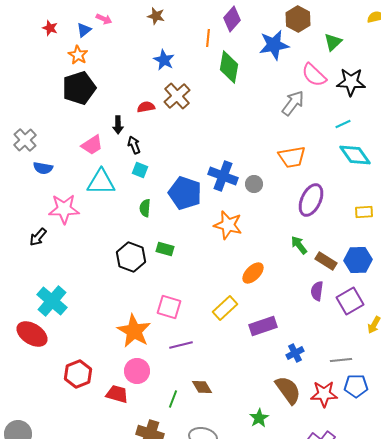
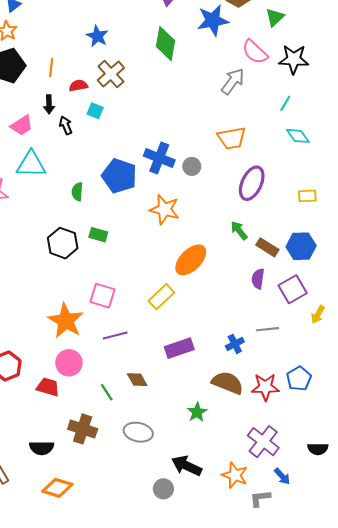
orange line: (208, 38) -> (51, 68), moved
cyan line: (343, 124) -> (285, 103), turned -35
cyan diamond: (355, 155) -> (298, 136), size x0.7
cyan square: (140, 170) -> (95, 111), moved
orange ellipse: (253, 273) -> (191, 260), size x1.4
purple rectangle: (263, 326) -> (179, 348), moved
gray line: (341, 360) -> (267, 329), moved
blue pentagon: (356, 386) -> (299, 379), turned -30
brown semicircle: (288, 390) -> (228, 383), turned -32
green line: (173, 399) -> (107, 392), turned -54

